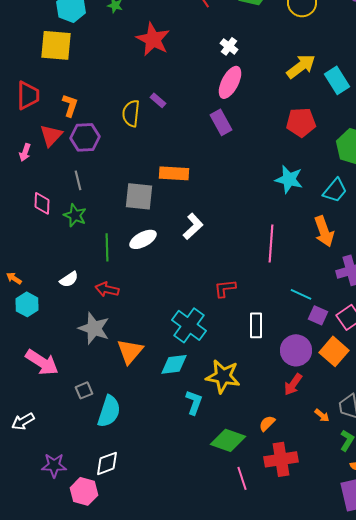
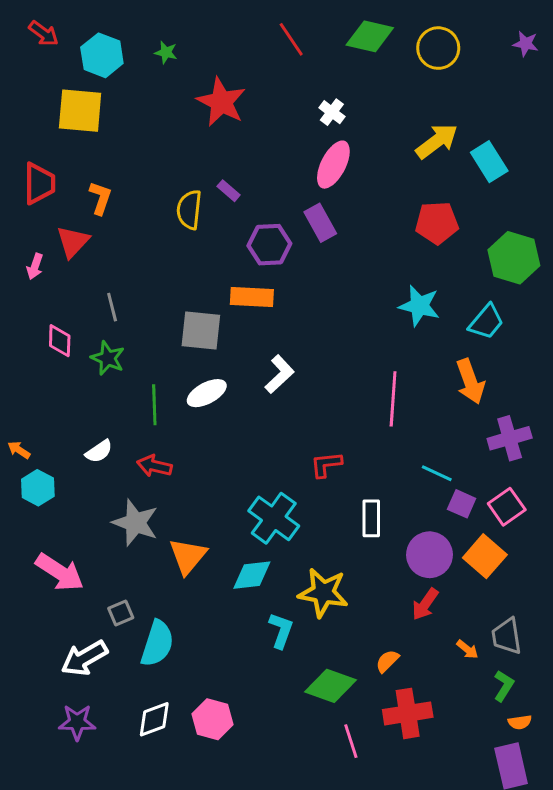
purple hexagon: (85, 137) -> (269, 245), moved
white arrow: (23, 421) -> (84, 658), moved, size x1.4
pink hexagon: (84, 491) -> (213, 719), moved

